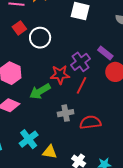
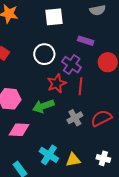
white circle: (40, 38) -> (44, 54), moved
purple rectangle: (105, 53) -> (86, 41), moved
green arrow: (40, 91) -> (43, 106), turned 30

